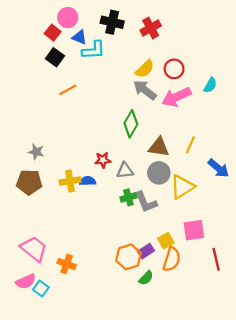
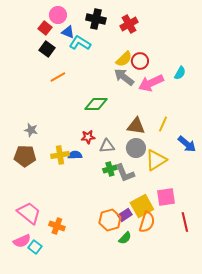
cyan L-shape: (93, 50) -> (80, 43), turned -145
red circle: (174, 69) -> (140, 61), moved
green diamond: (131, 124) -> (96, 104), moved, turned 60
yellow square: (166, 241) -> (142, 206), size x1.6

